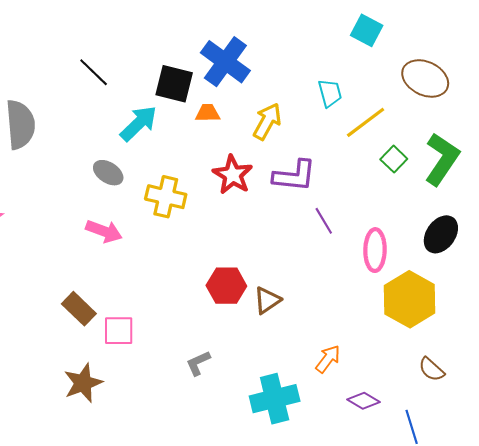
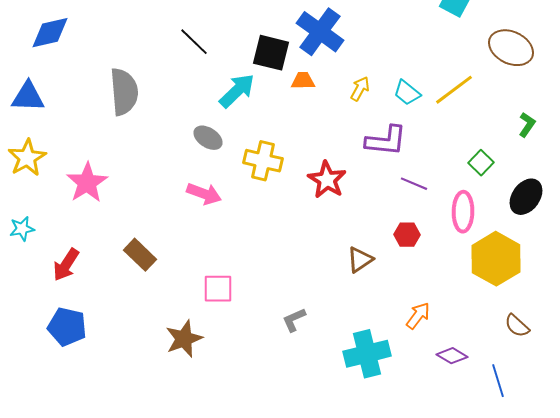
cyan trapezoid: (330, 93) -> (407, 93), moved, turned 144
yellow arrow: (267, 121) -> (360, 89), size x0.7
green square: (394, 159) -> (481, 163), moved
green L-shape: (442, 159) -> (527, 125), size x0.5
red star: (233, 175) -> (327, 180), moved
purple line: (324, 221) -> (414, 184), turned -36
red hexagon: (226, 286) -> (407, 235), moved, size x0.7
brown rectangle: (79, 309) -> (140, 255), moved

